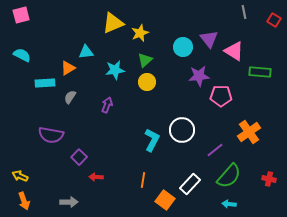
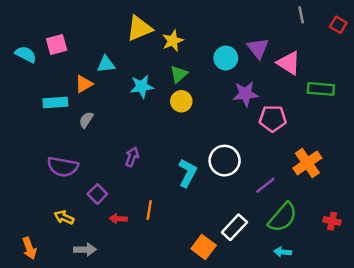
pink square: (21, 15) -> (57, 44), moved
cyan semicircle: (22, 55) -> (26, 54), moved
purple arrow: (107, 105) -> (132, 157), moved
yellow arrow: (20, 176) -> (64, 217), moved
orange line: (143, 180) -> (149, 210), moved

